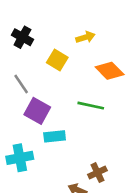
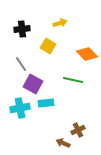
black cross: (22, 37) -> (22, 29), turned -35
yellow arrow: (85, 37) -> (60, 23), moved
cyan cross: (20, 158) -> (20, 108), moved

